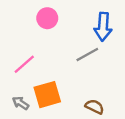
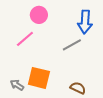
pink line: (24, 64) -> (25, 39), moved
orange square: (47, 95) -> (39, 78), turned 30

